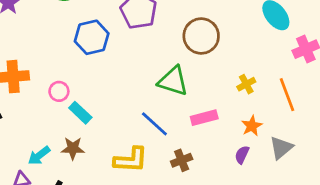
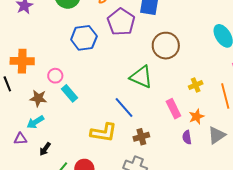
pink rectangle: (204, 118) -> (173, 109), moved, turned 72
brown star: (73, 148) -> (38, 98), moved
purple semicircle: (242, 155) -> (187, 137), turned -40

